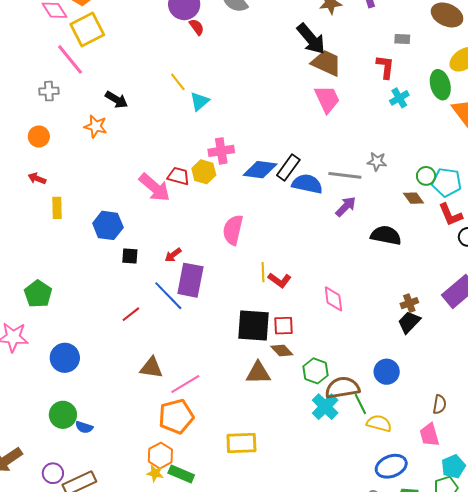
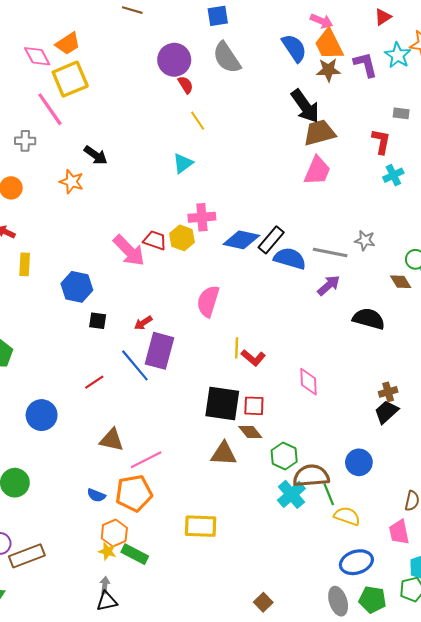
brown trapezoid: (326, 63) -> (319, 133), turned -44
yellow line: (178, 82) -> (198, 121), moved
pink trapezoid: (327, 99) -> (317, 171), turned 44
blue circle: (65, 358) -> (42, 415), moved
blue semicircle: (84, 427) -> (96, 495), moved

